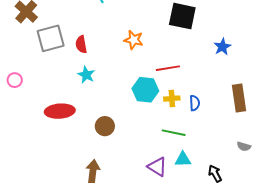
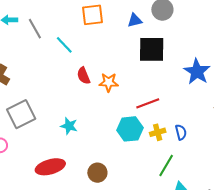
gray square: (51, 38) -> (21, 114), moved
red semicircle: (81, 44) -> (83, 76), moved
blue star: (222, 47) -> (197, 72), size x1.5
green line: (174, 133) -> (166, 165), turned -60

